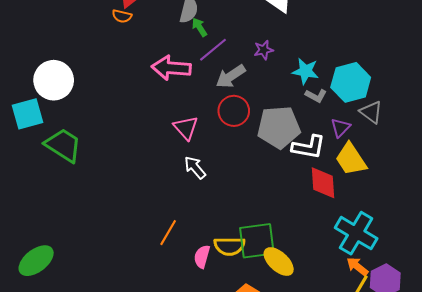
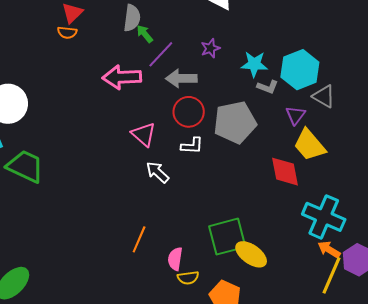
gray arrow: (231, 76) -> (181, 78), turned 40
white L-shape: (309, 147) -> (192, 146), moved, size x0.7
yellow semicircle: (229, 246) -> (188, 278), moved, size x0.7

